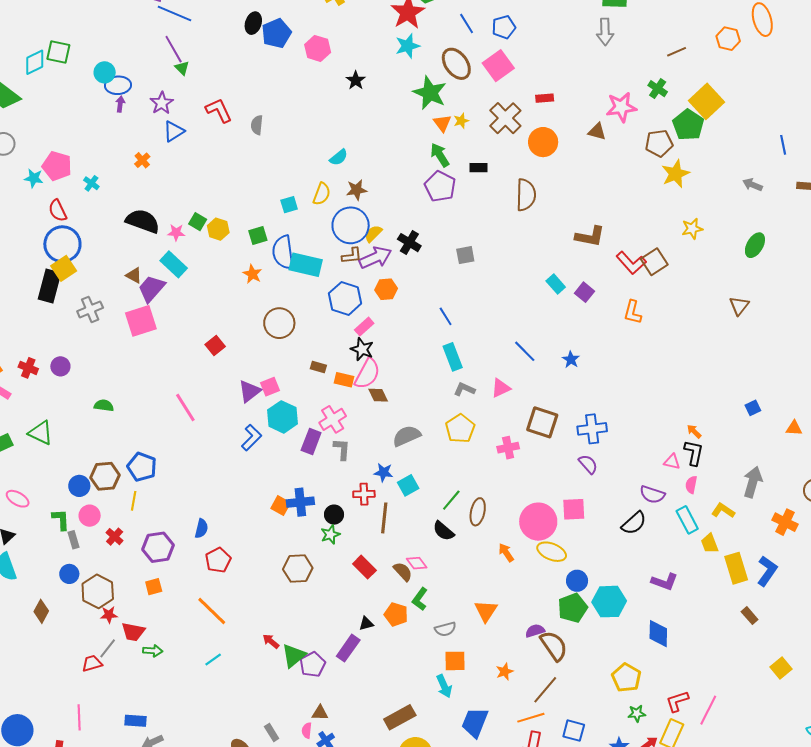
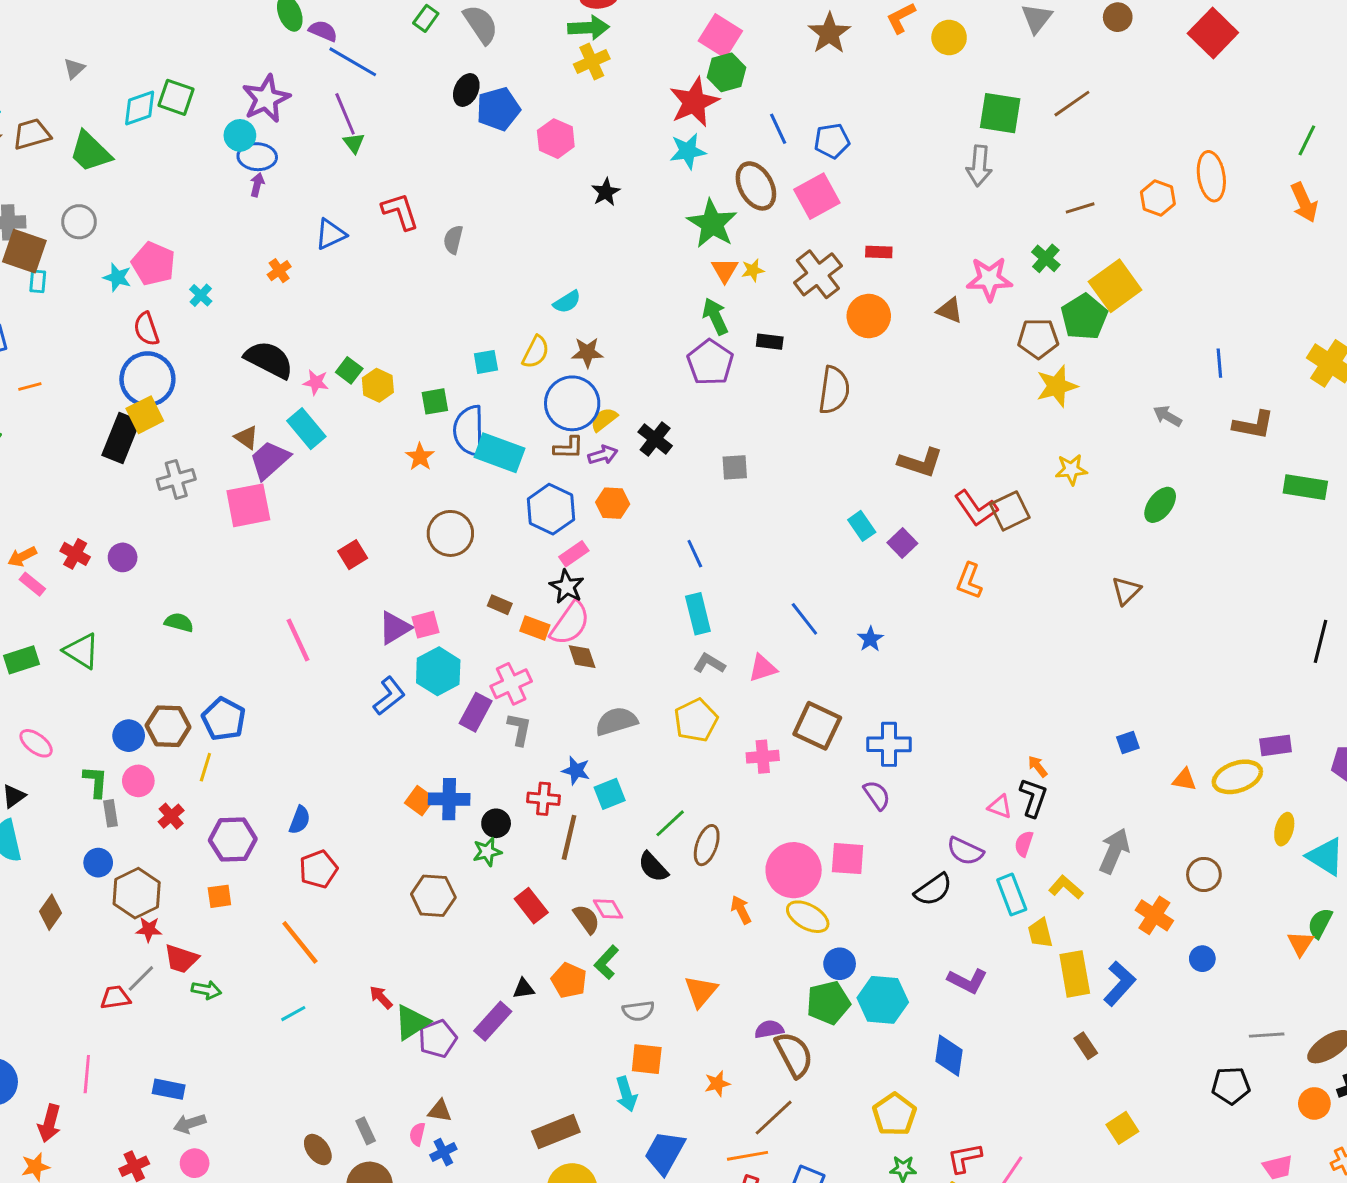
purple star: (162, 103) -> (266, 99), moved, size x1.4
purple arrow: (375, 258) -> (603, 455), size x0.6

